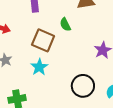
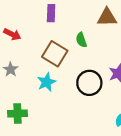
black circle: (83, 86) -> (89, 83), moved

